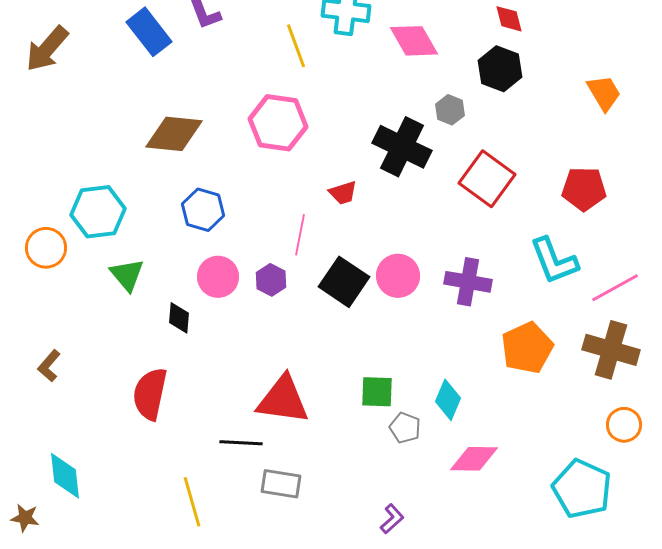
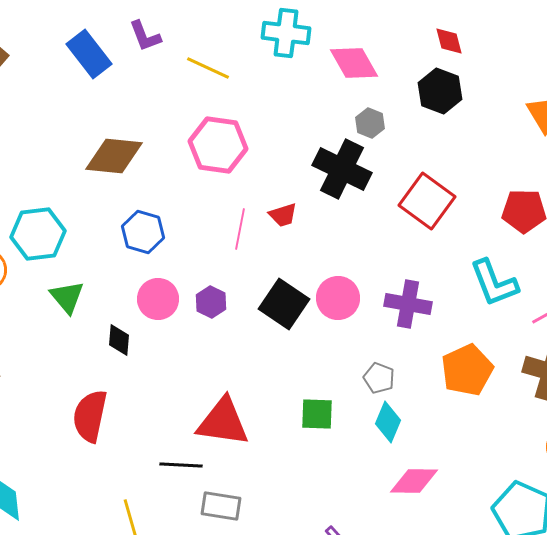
yellow line: (296, 46) -> (208, 68), moved, turned -45
gray hexagon: (450, 110) -> (370, 123), moved
pink line: (300, 235) -> (240, 229), moved
gray pentagon: (405, 428) -> (379, 378), moved

